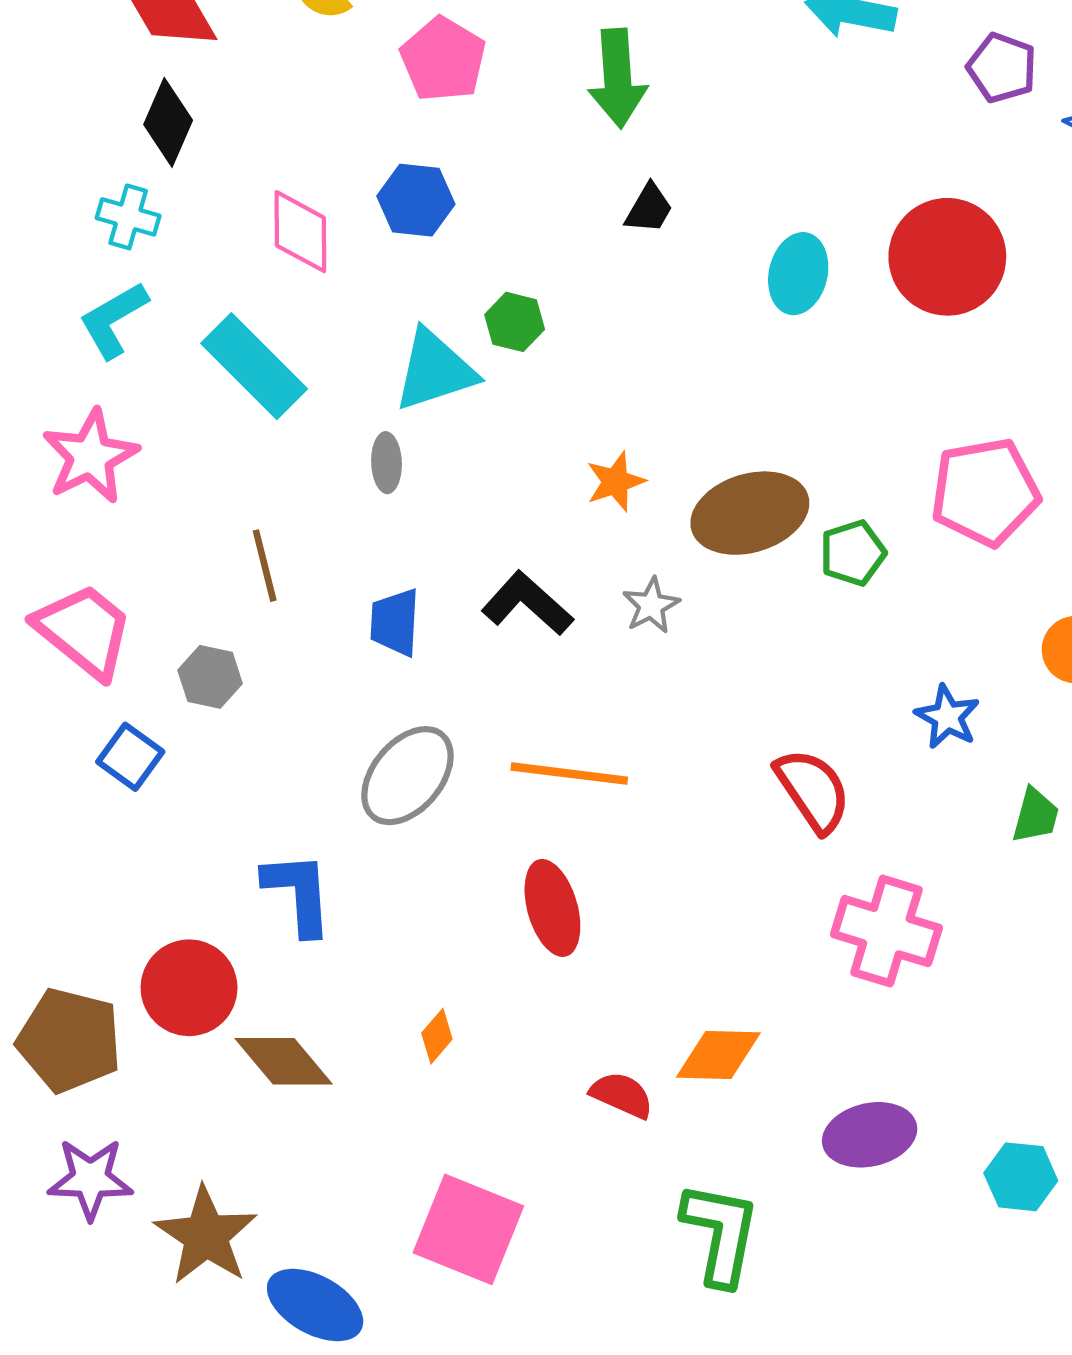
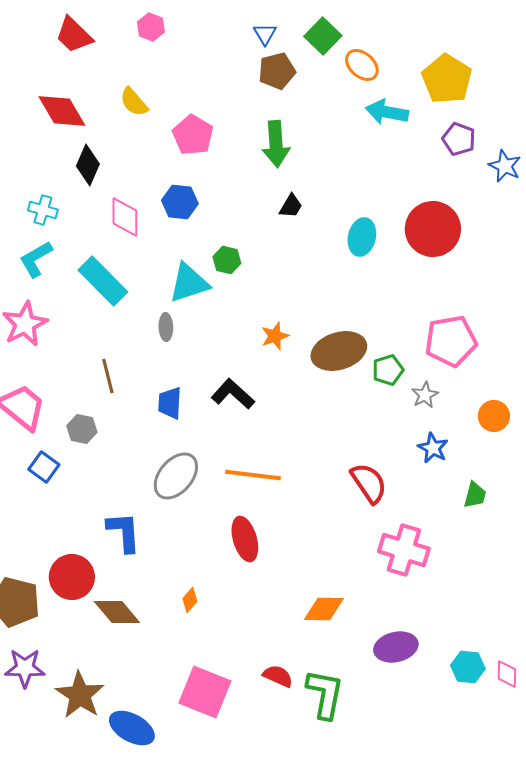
black diamond: (168, 122) -> (88, 165), moved
gray star: (651, 605) -> (425, 395), moved
red semicircle: (622, 1095) -> (278, 676), moved

